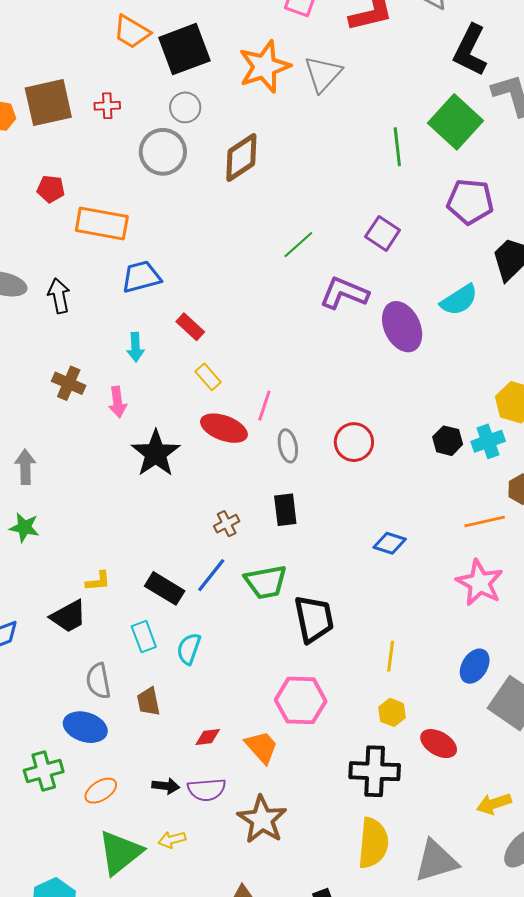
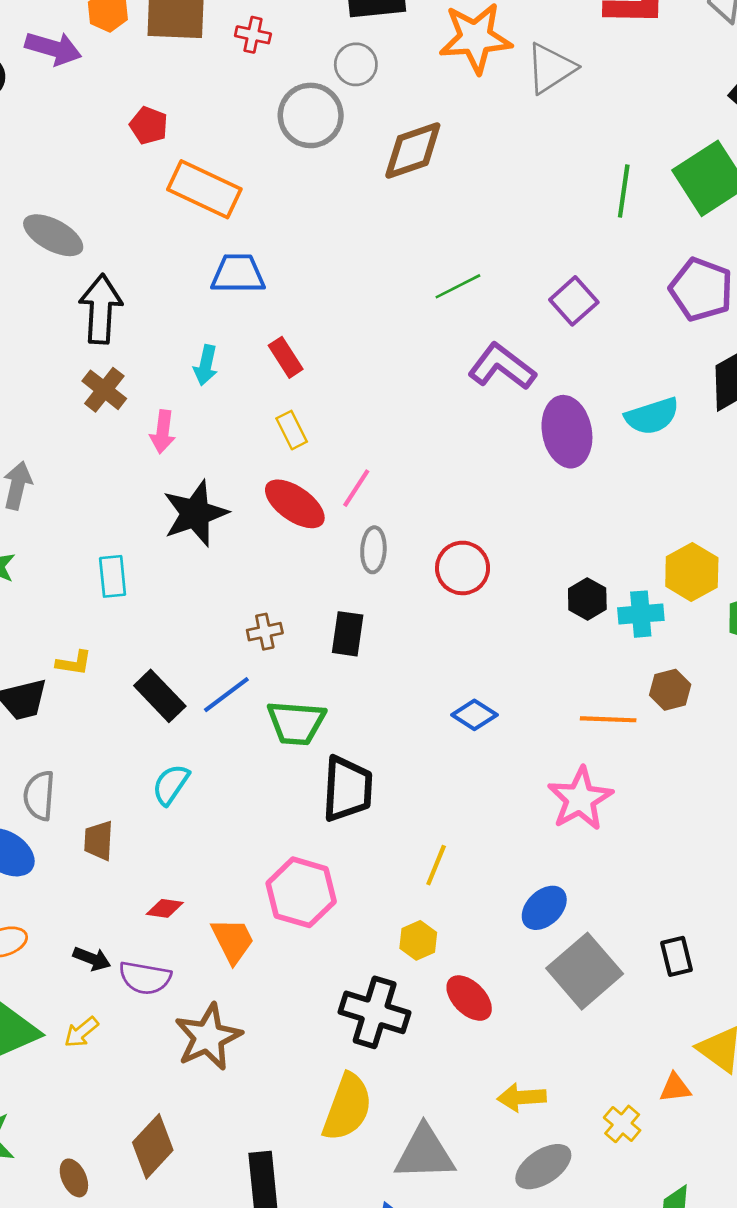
black arrow: (59, 296) -> (101, 309), moved, size x1.4
cyan rectangle: (144, 637) -> (113, 576), moved
yellow arrow: (172, 840) -> (81, 1032), turned -40

